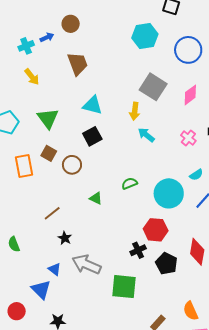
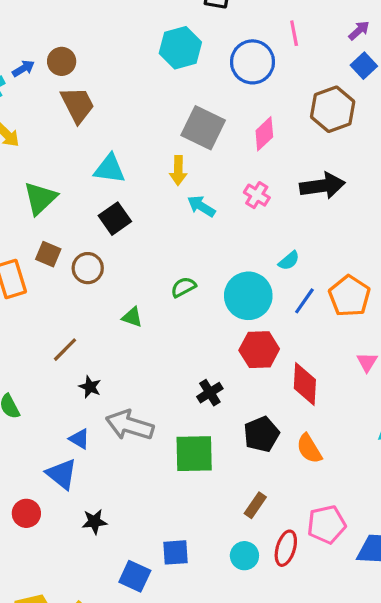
brown circle: (71, 24) -> (62, 61), moved
green triangle: (48, 118) -> (40, 198), turned 30
pink cross: (188, 138) -> (257, 195), moved
red hexagon: (156, 230) -> (259, 350), moved
black pentagon: (166, 264) -> (261, 434), moved, turned 30
orange semicircle: (191, 311) -> (309, 449), moved

